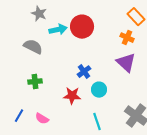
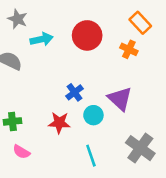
red circle: (82, 27) -> (87, 35), moved
purple triangle: (126, 63) -> (120, 99), moved
green cross: (35, 82) -> (12, 121), moved

